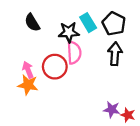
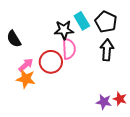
black semicircle: (32, 23) -> (14, 39), moved
pink arrow: (28, 70) -> (26, 65), turned 70
red star: (128, 115) -> (120, 99), moved

